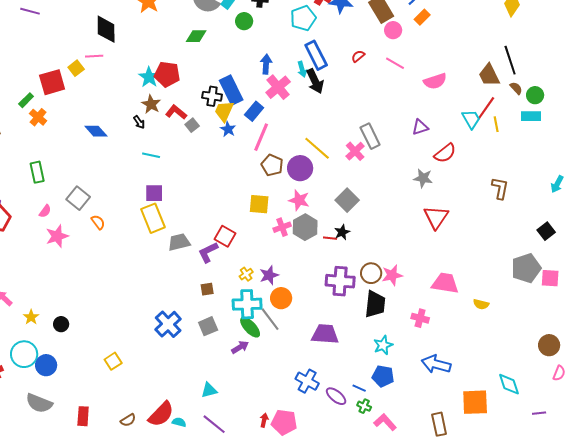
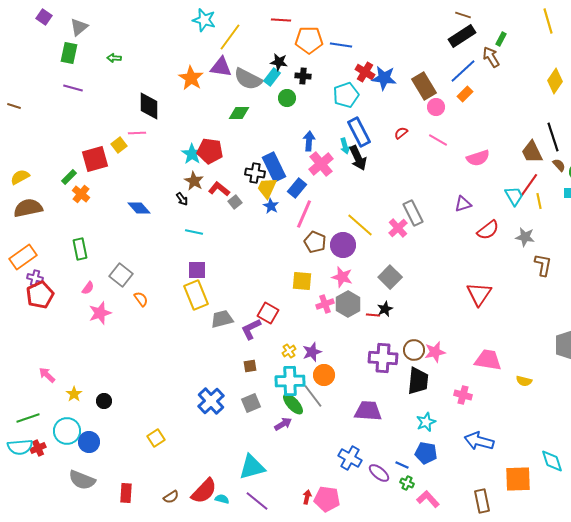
gray star: (423, 178) -> (525, 237), moved
cyan triangle: (209, 390) -> (252, 467), size x1.6

